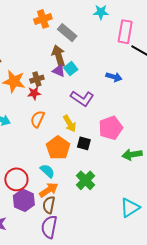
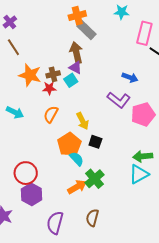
orange cross: (43, 19) -> (77, 16), moved
cyan square: (71, 69) -> (71, 80), moved
purple L-shape: (82, 98) -> (119, 100), moved
pink pentagon: (111, 128) -> (143, 114), moved
cyan semicircle: (47, 171) -> (77, 159), moved
orange arrow: (49, 190) -> (77, 187), moved
brown semicircle: (49, 205) -> (92, 218), moved
cyan triangle: (130, 208) -> (139, 174), moved

